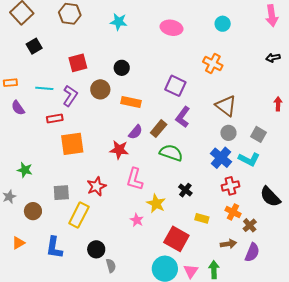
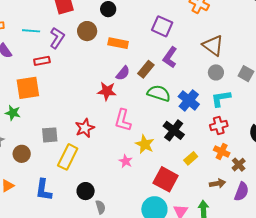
orange square: (72, 144) -> (28, 88), moved
blue cross: (221, 158) -> (189, 100), moved
cyan L-shape: (249, 159) -> (221, 99), moved, turned 145
black cross: (185, 190) -> (174, 130), size x1.5
yellow rectangle: (202, 218) -> (191, 158), turned -56

